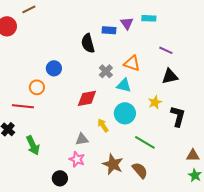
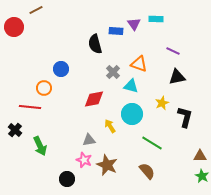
brown star: (113, 164) -> (107, 165), moved

